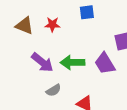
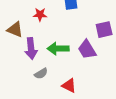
brown triangle: (25, 26) -> (15, 30), moved
purple arrow: (42, 62) -> (31, 49), turned 45

